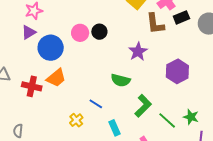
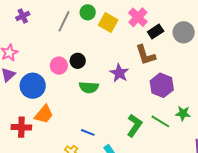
brown L-shape: (155, 24) -> (145, 55), moved
green semicircle: (121, 80) -> (89, 87), moved
green star: (191, 117) -> (183, 113), moved
green line: (167, 120) -> (160, 121), moved

